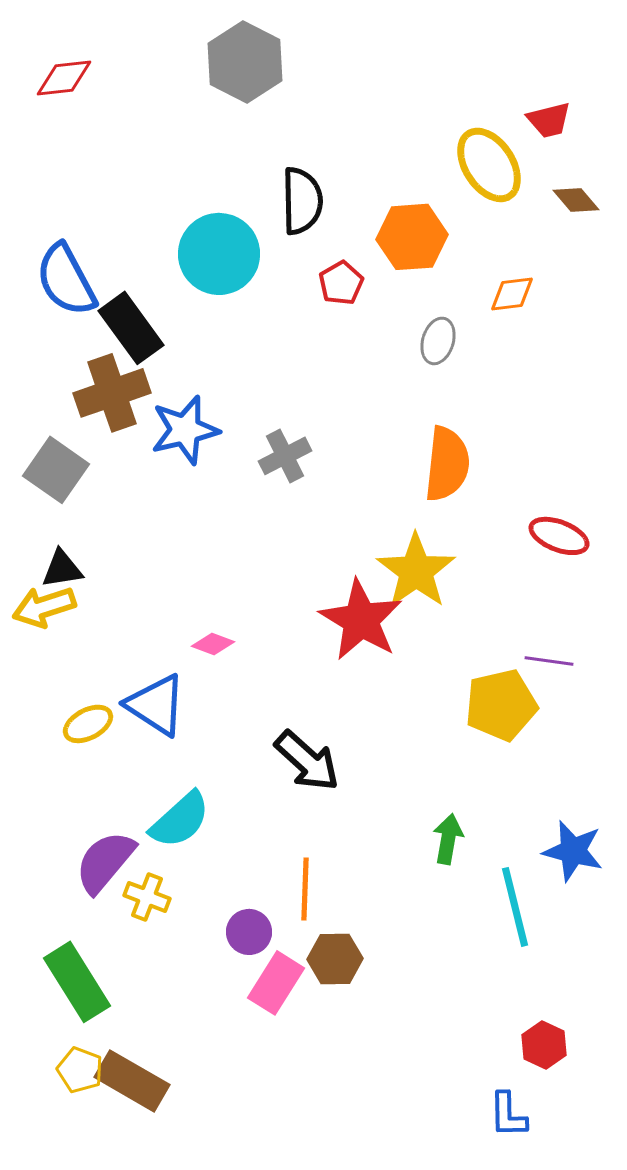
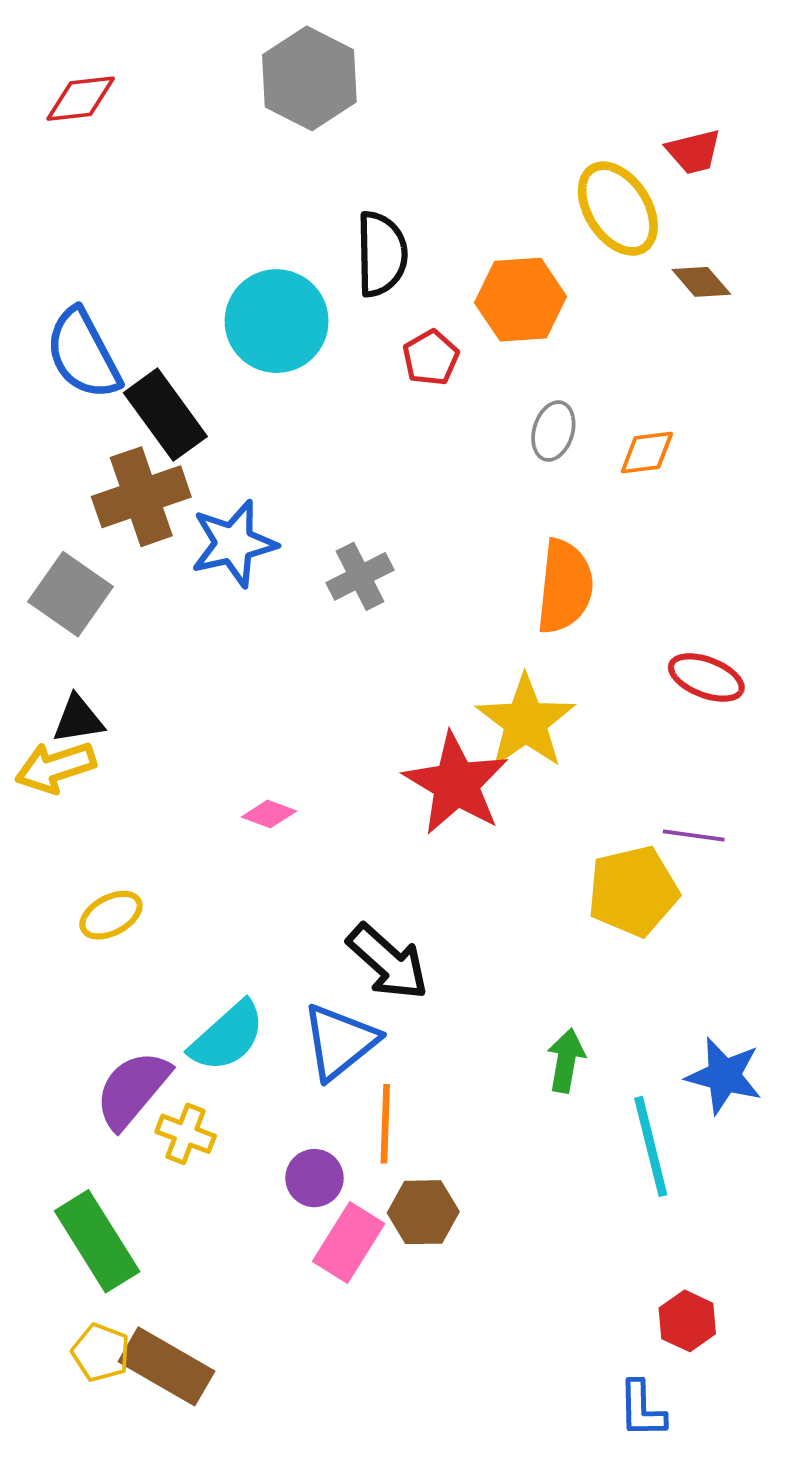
brown diamond: (576, 200) -> (701, 282), moved
orange diamond: (512, 294) -> (647, 453), moved
blue triangle: (156, 705) -> (340, 1042), moved, turned 48

